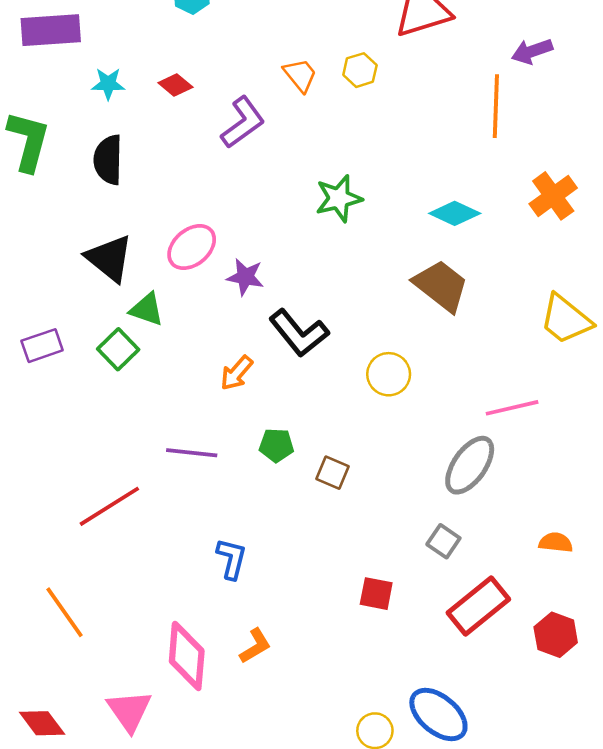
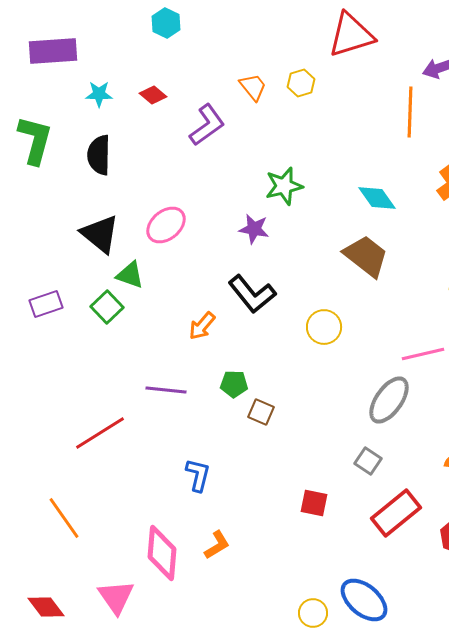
cyan diamond: (455, 213) -> (377, 198), turned 30
purple star: (245, 277) -> (254, 229), moved
brown square: (333, 473) -> (261, 412), moved

